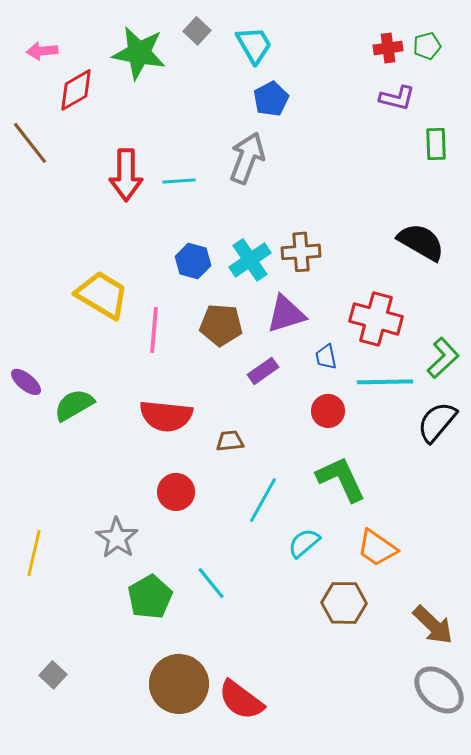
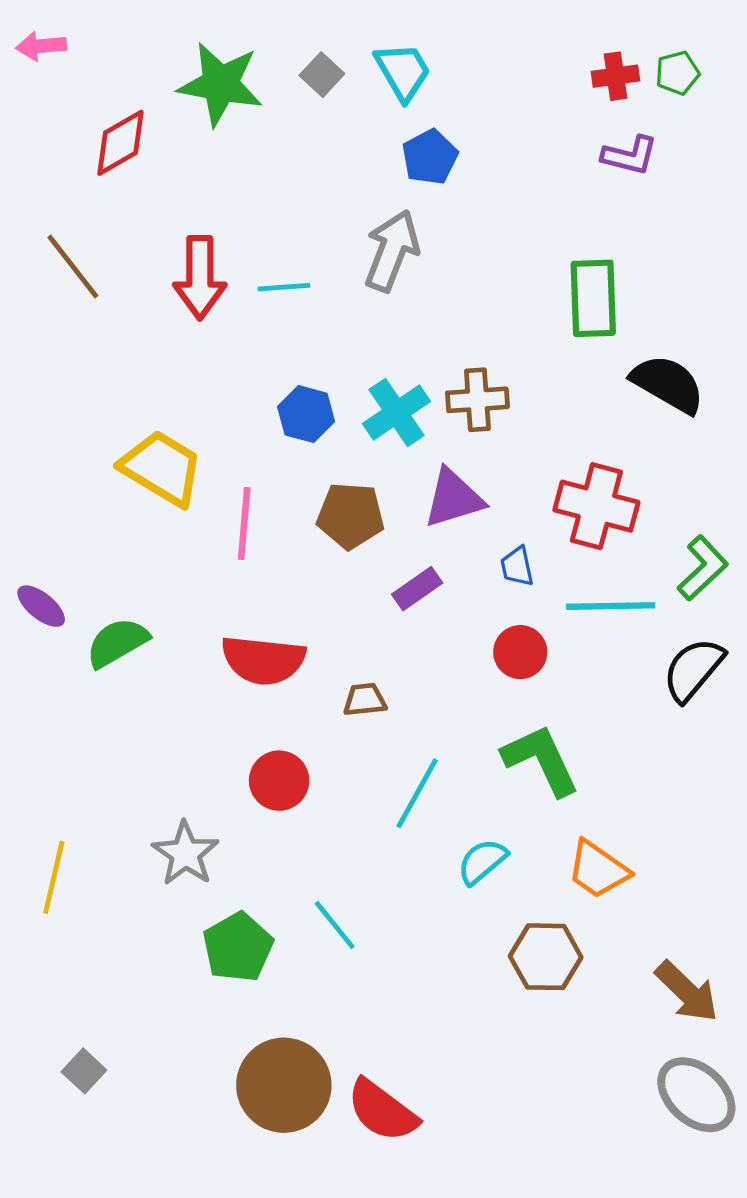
gray square: (197, 31) -> (322, 75), moved
pink arrow: (42, 51) -> (41, 46), moved
brown line: (30, 143) -> (73, 267), moved
green rectangle: (436, 144) -> (593, 298), moved, size x1.5

